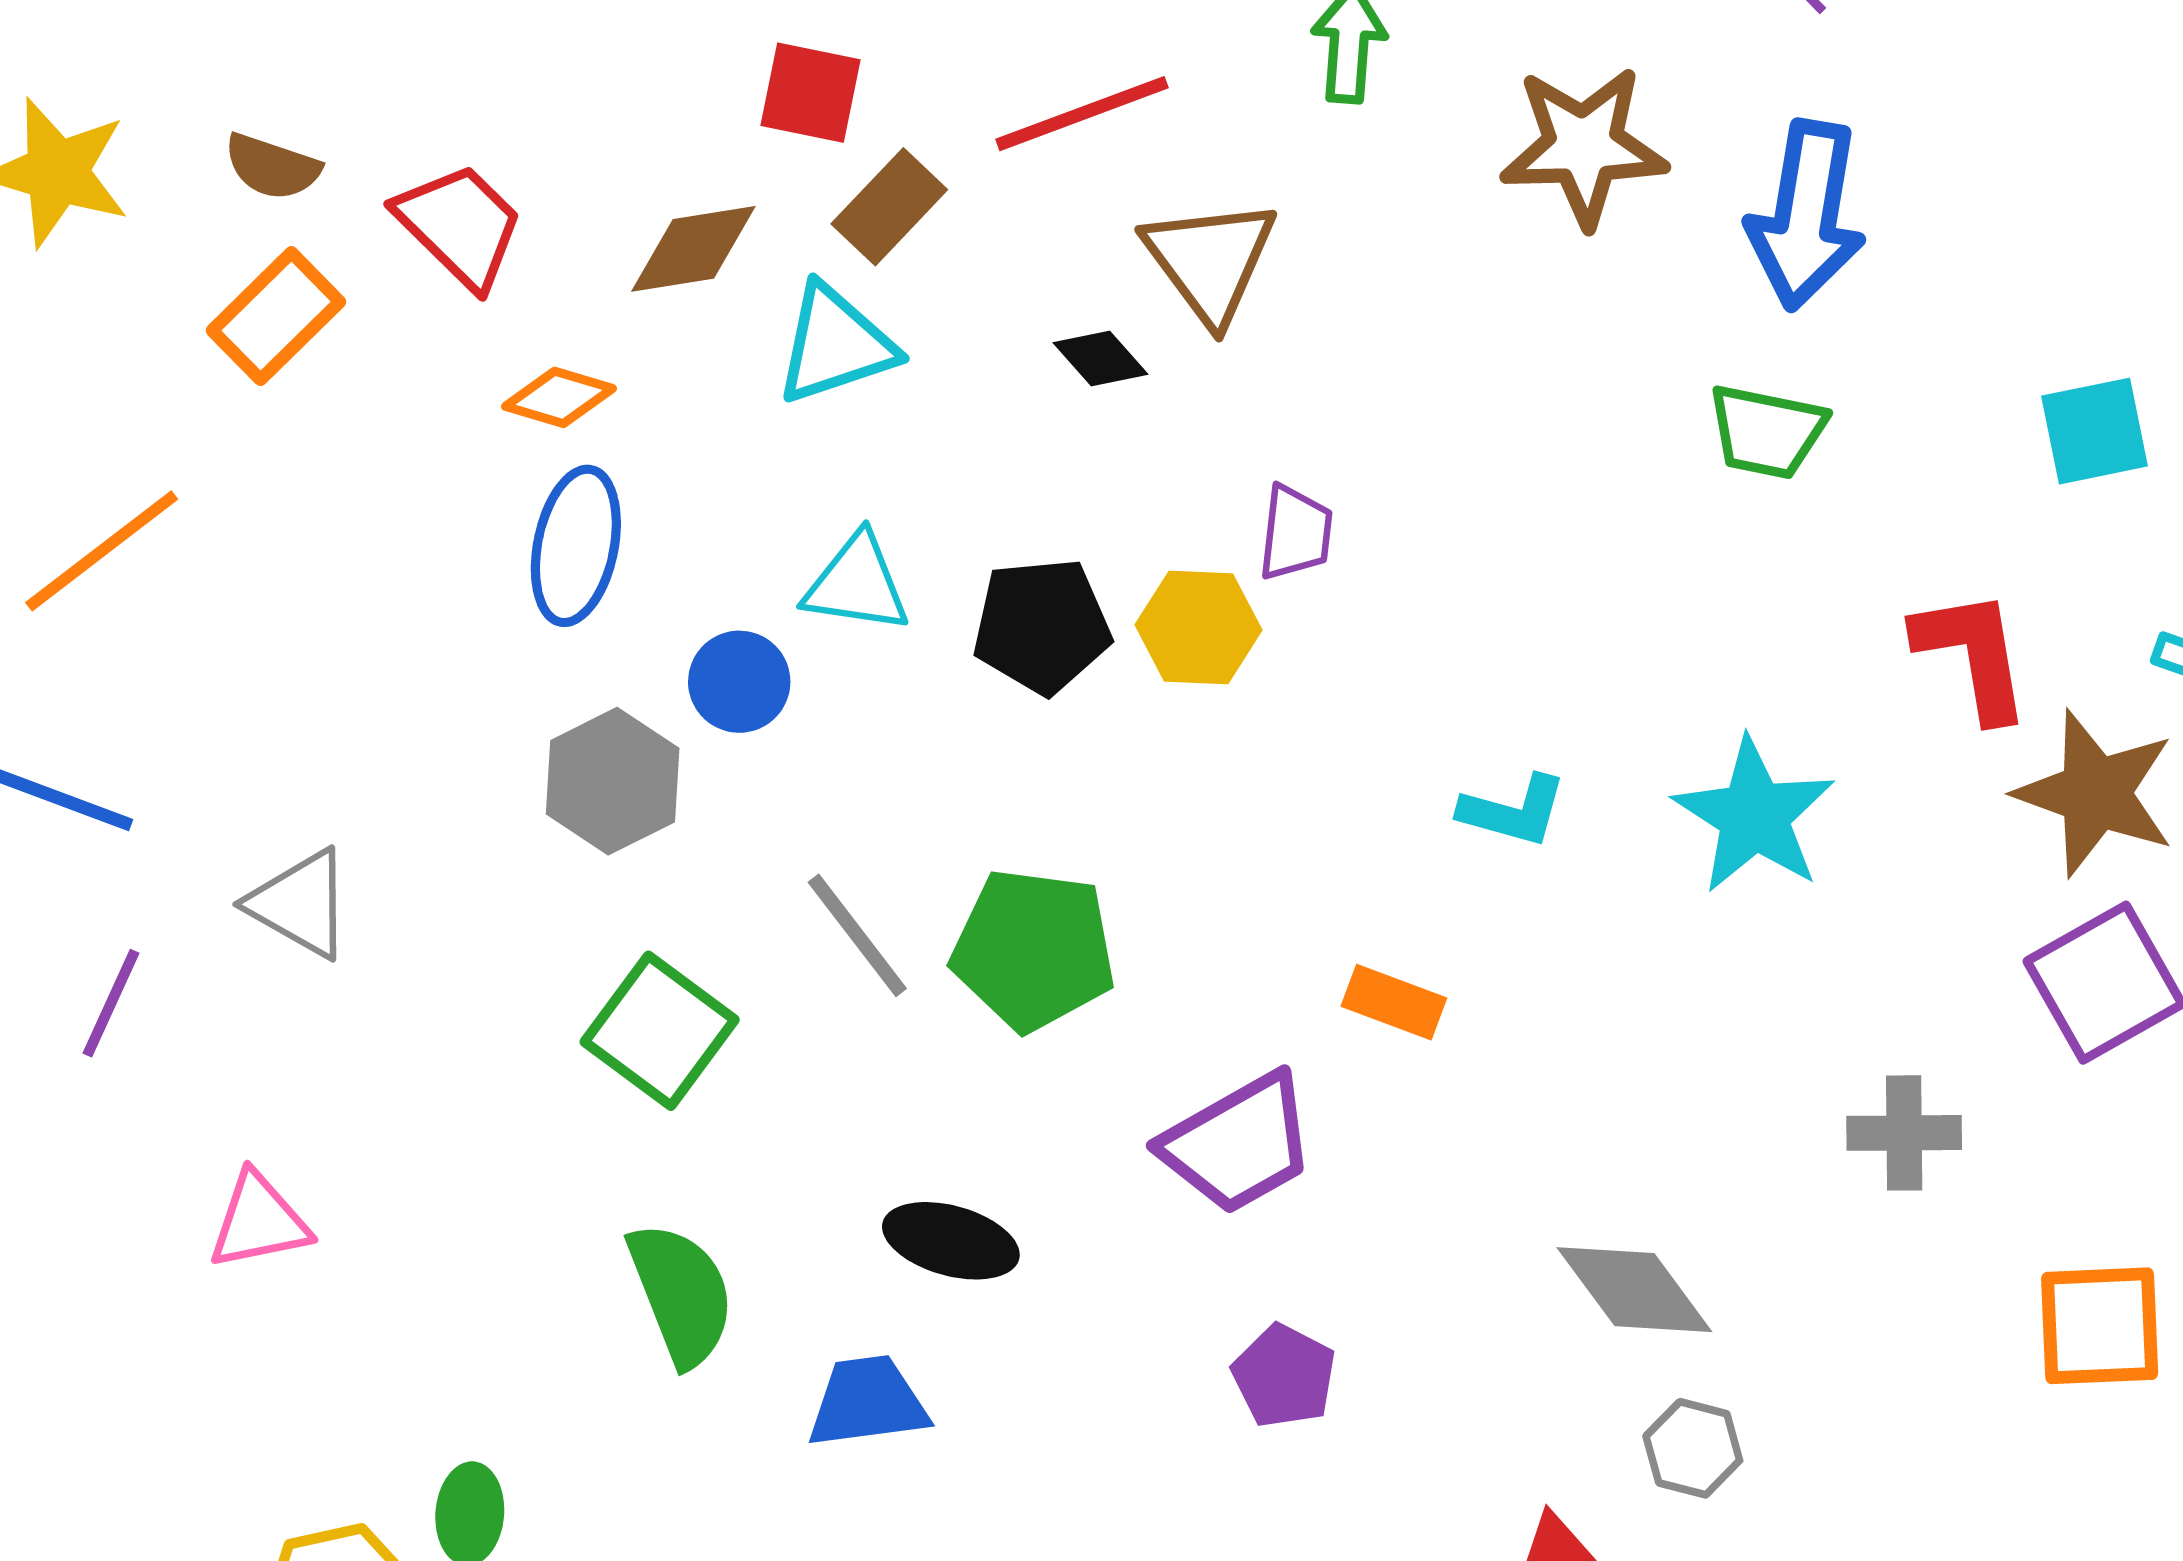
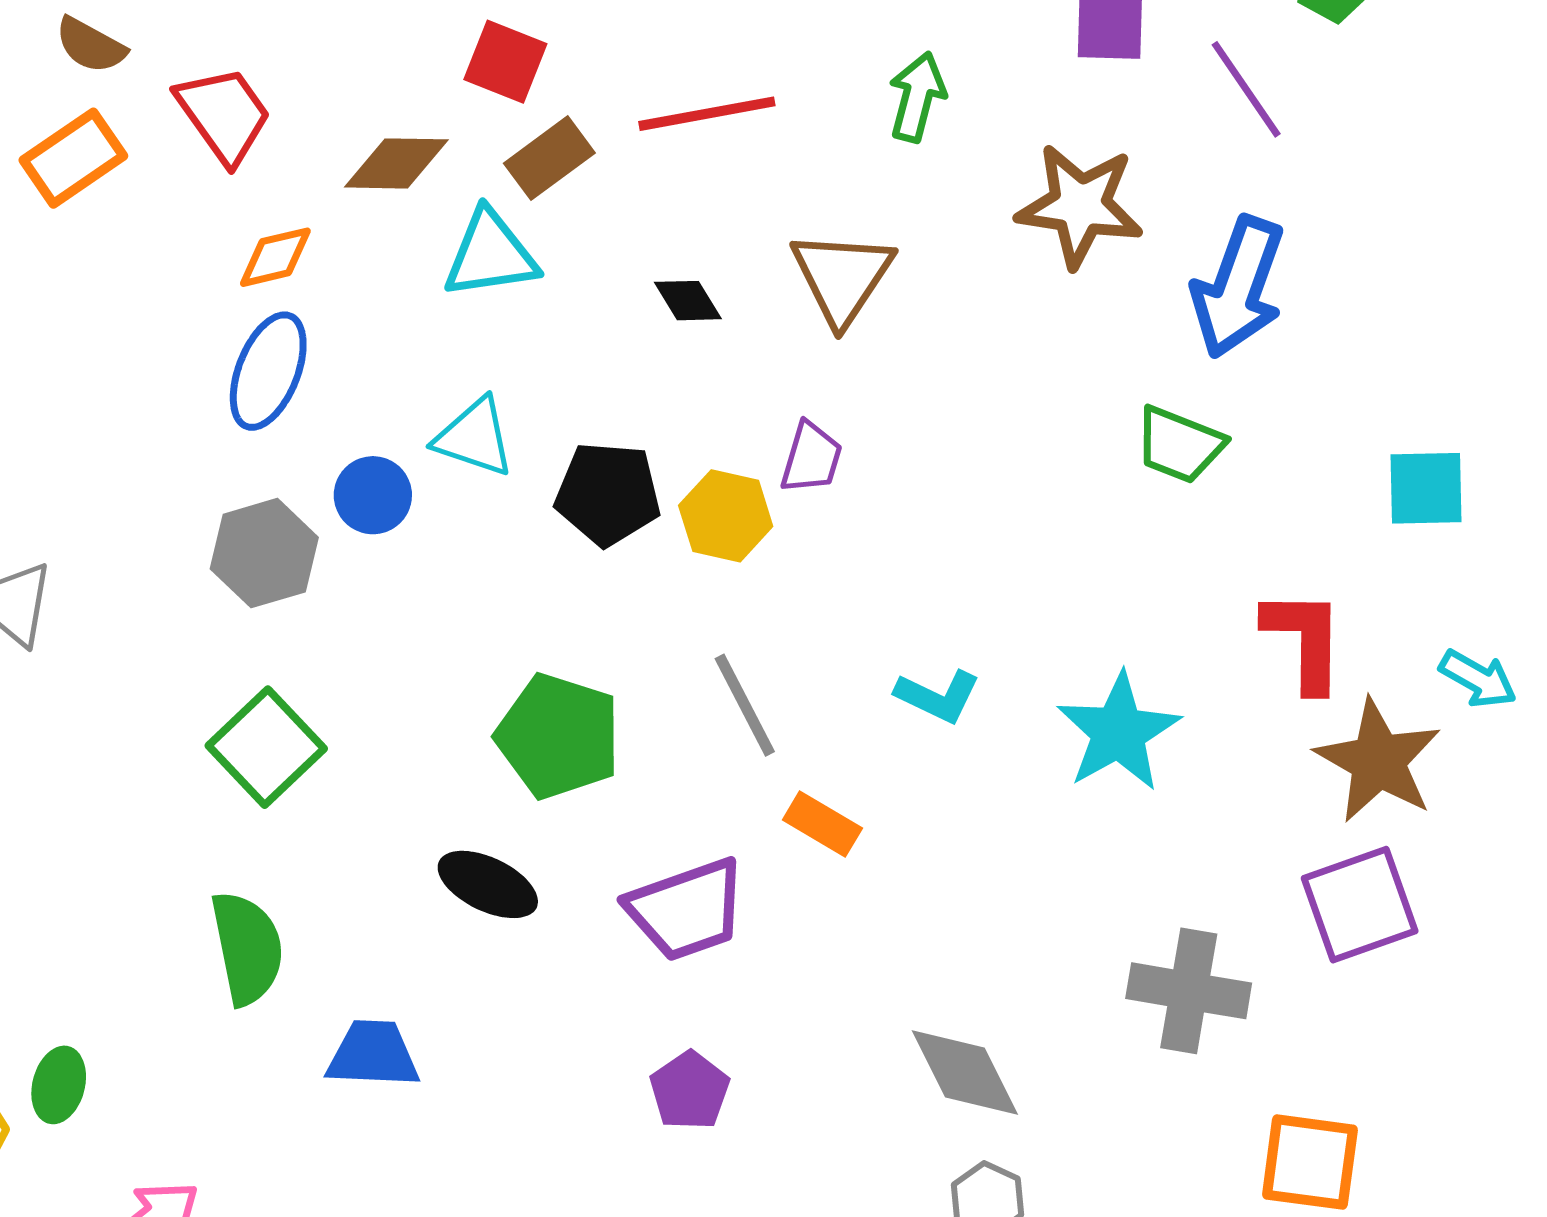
brown triangle: (1210, 261) -> (842, 277), moved
orange diamond: (559, 397) -> (275, 257), turned -40
gray line: (857, 935) -> (745, 705), moved
gray cross: (1904, 1133) -> (1189, 991), size x1.4
black ellipse: (951, 1241) -> (488, 884), moved

